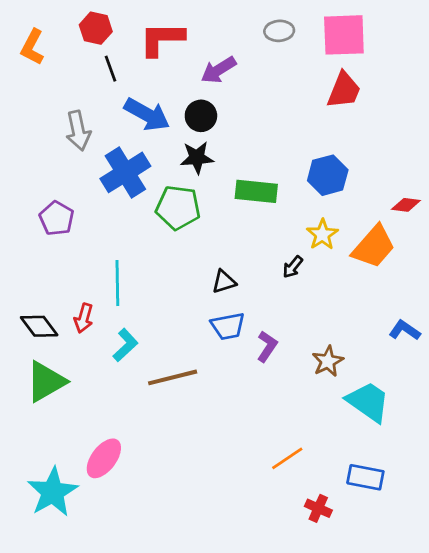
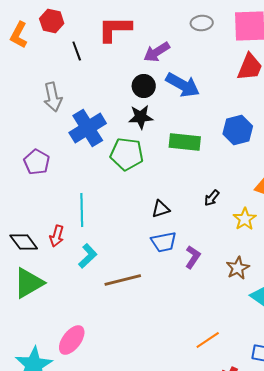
red hexagon: (96, 28) -> (52, 21), moved
blue arrow: (147, 114) -> (183, 85), moved
yellow star: (322, 235) -> (245, 219), moved

